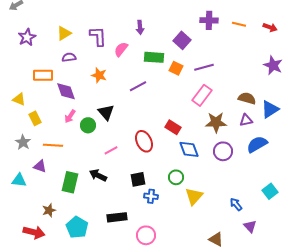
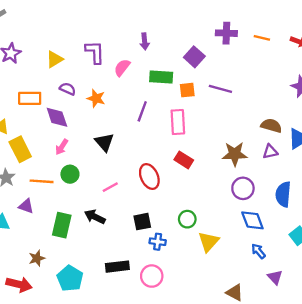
yellow triangle: (64, 33) -> (55, 59), moved
purple semicircle: (69, 57) -> (68, 89), moved, turned 32
purple line: (204, 67) -> (220, 89), turned 30
orange square: (176, 68) -> (187, 90), turned -32
purple line: (138, 86) -> (142, 111), turned -42
pink rectangle: (202, 95) -> (178, 122), moved, turned -40
yellow rectangle: (35, 118) -> (20, 149), size x1.5
green circle: (88, 125) -> (70, 174), moved
blue semicircle: (257, 144) -> (283, 194), moved, turned -55
blue diamond: (189, 149) -> (252, 220), moved
pink circle: (146, 235) -> (152, 276), moved

